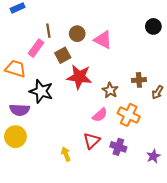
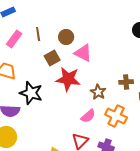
pink triangle: (103, 40) -> (83, 53), moved
pink rectangle: (36, 48) -> (14, 39), moved

